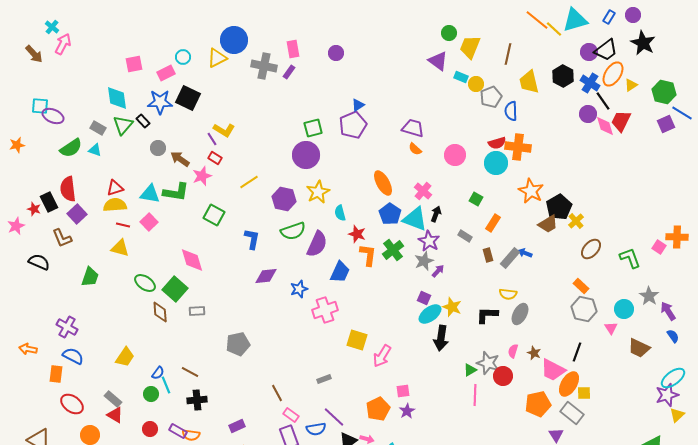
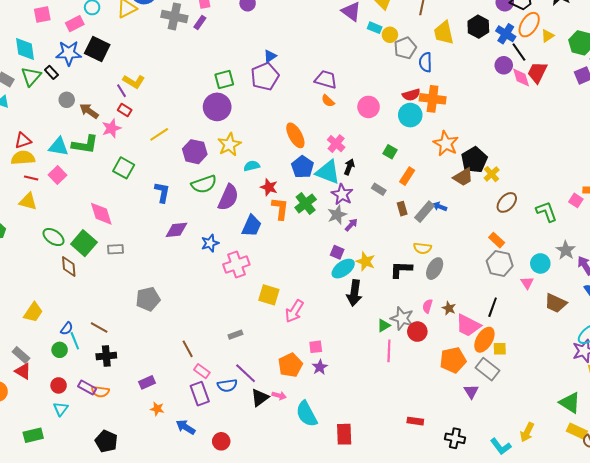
cyan semicircle: (340, 213) -> (252, 166), turned 91
gray rectangle: (197, 311) -> (115, 249), moved

